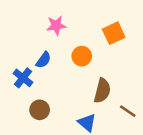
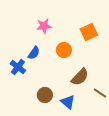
brown semicircle: (102, 91) -> (80, 77), turned 30
brown circle: (40, 110) -> (45, 95), moved

